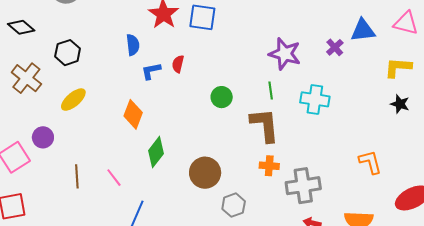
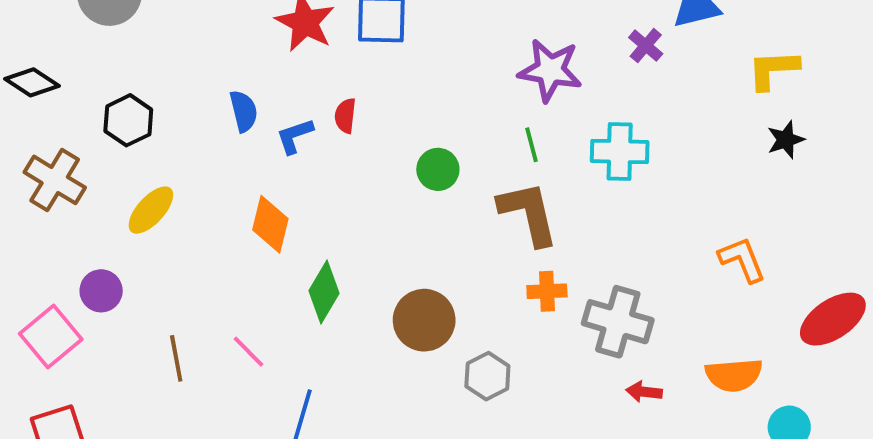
blue semicircle: (133, 45) -> (244, 111), moved
black star: (400, 104) -> (786, 140), turned -30
gray cross: (303, 186) -> (618, 322), turned 32

